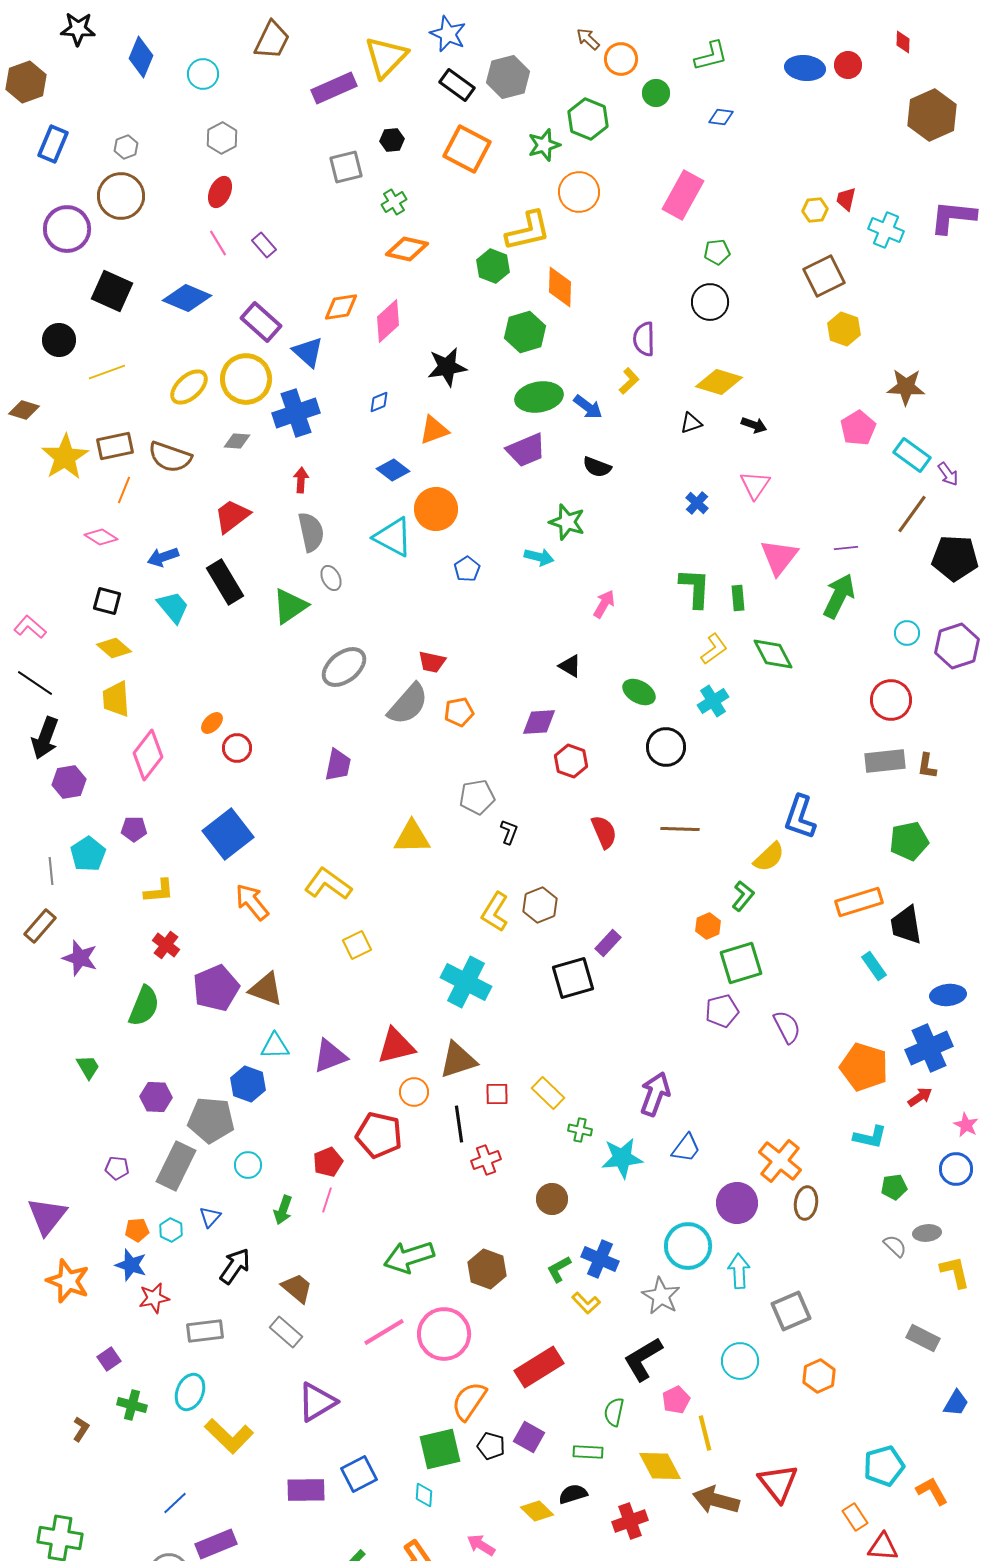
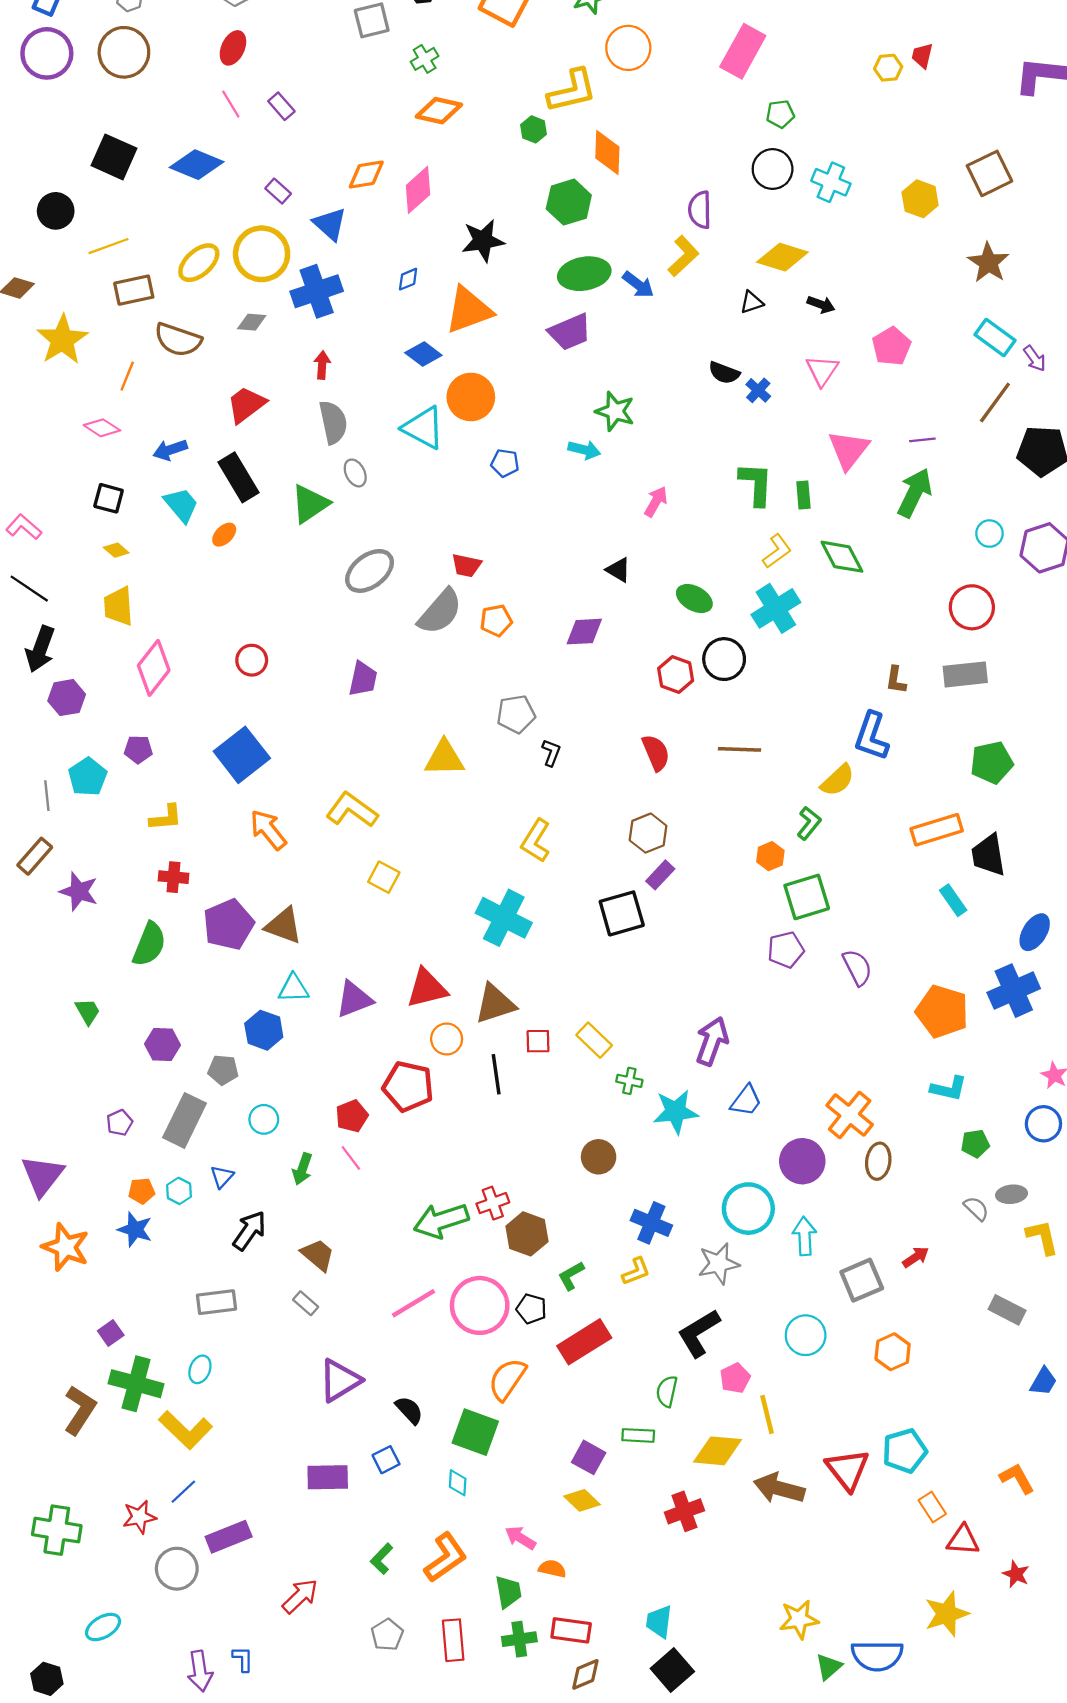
purple circle: (67, 229) -> (47, 53), moved
cyan cross: (886, 230) -> (831, 182), moved
green hexagon: (493, 266) -> (534, 129), size x0.7
brown square: (824, 276) -> (989, 173), moved
purple rectangle: (261, 322) -> (278, 191), size x0.6
yellow L-shape: (629, 381) -> (683, 256), size x1.4
brown star: (906, 387) -> (988, 263), turned 30
pink pentagon: (858, 428) -> (891, 346), moved
orange triangle: (434, 430) -> (469, 310), size x1.5
brown rectangle: (115, 446) -> (134, 290), moved
black semicircle: (597, 467) -> (724, 373), moved
blue pentagon: (467, 569) -> (505, 463), turned -30
yellow diamond: (114, 648) -> (116, 550), size x0.7
cyan cross: (713, 701) -> (776, 608), size x1.4
orange ellipse: (212, 723) -> (224, 535), moved
red hexagon: (571, 761) -> (676, 674), moved
brown L-shape: (927, 766) -> (896, 680), moved
brown hexagon: (540, 905) -> (648, 833), moved
red cross: (166, 945) -> (173, 877), turned -32
yellow square: (357, 945) -> (384, 877), turned -36
blue ellipse: (948, 995) -> (1035, 932), turned -52
red arrow: (920, 1097) -> (916, 1257), moved
gray pentagon: (211, 1120) -> (223, 1070), size x0.6
red cross: (486, 1160) -> (493, 1203), moved
purple pentagon: (117, 1168) -> (120, 1123), turned -30
pink line: (327, 1200) -> (351, 1158), turned -55
green L-shape: (559, 1269) -> (571, 1276), moved
gray star: (661, 1296) -> (719, 1264), turned 30
red star: (154, 1298) -> (139, 1517), moved
yellow L-shape: (586, 1303) -> (636, 1271), turned -68
gray rectangle: (286, 1332) -> (306, 1303), size x0.7
cyan ellipse: (190, 1392) -> (200, 1369), size x0.7
green cross: (132, 1405) -> (136, 1384), size x1.6
brown L-shape: (81, 1429) -> (80, 1410), size x1.8
yellow L-shape: (229, 1436) -> (186, 1430), moved
purple square: (529, 1437) -> (589, 1457), moved
black pentagon: (491, 1446) -> (531, 1309), moved
green square: (440, 1449) -> (475, 1432), turned 33
yellow diamond: (660, 1466) -> (717, 1451), turned -57
cyan pentagon: (884, 1466) -> (905, 1451), moved
blue square: (359, 1474) -> (386, 1460), size x0.7
black semicircle: (573, 1494) -> (409, 1410), moved, turned 64

